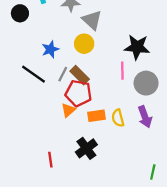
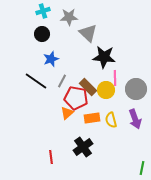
black circle: (20, 13) -> (42, 34), moved
yellow circle: (84, 44) -> (106, 90), moved
black star: (137, 47) -> (104, 57), moved
brown rectangle: (80, 75) -> (88, 87), moved

